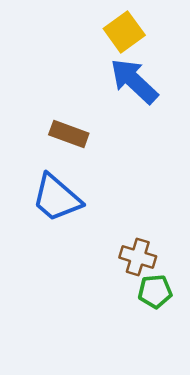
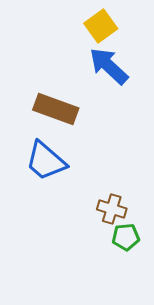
brown rectangle: (69, 134) -> (56, 109), size x1.4

